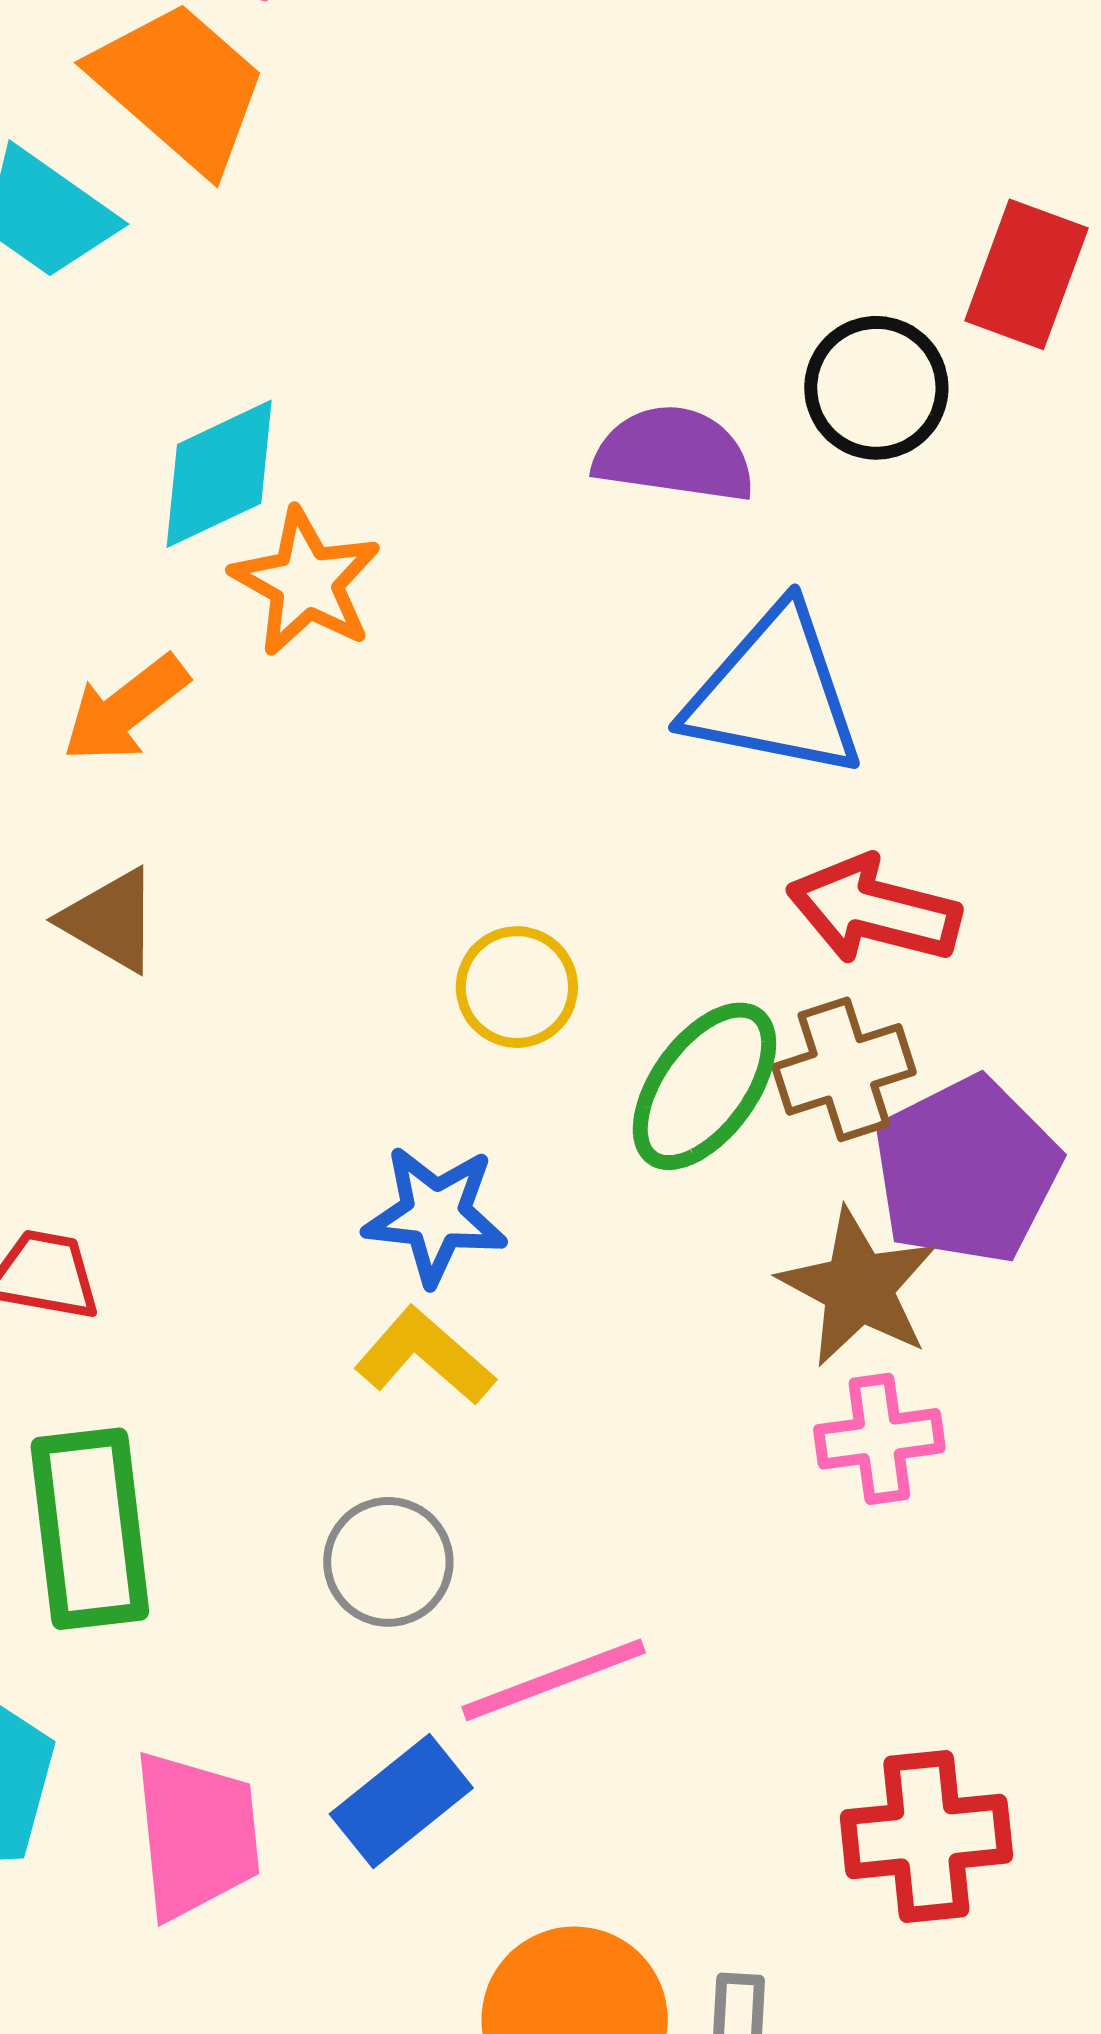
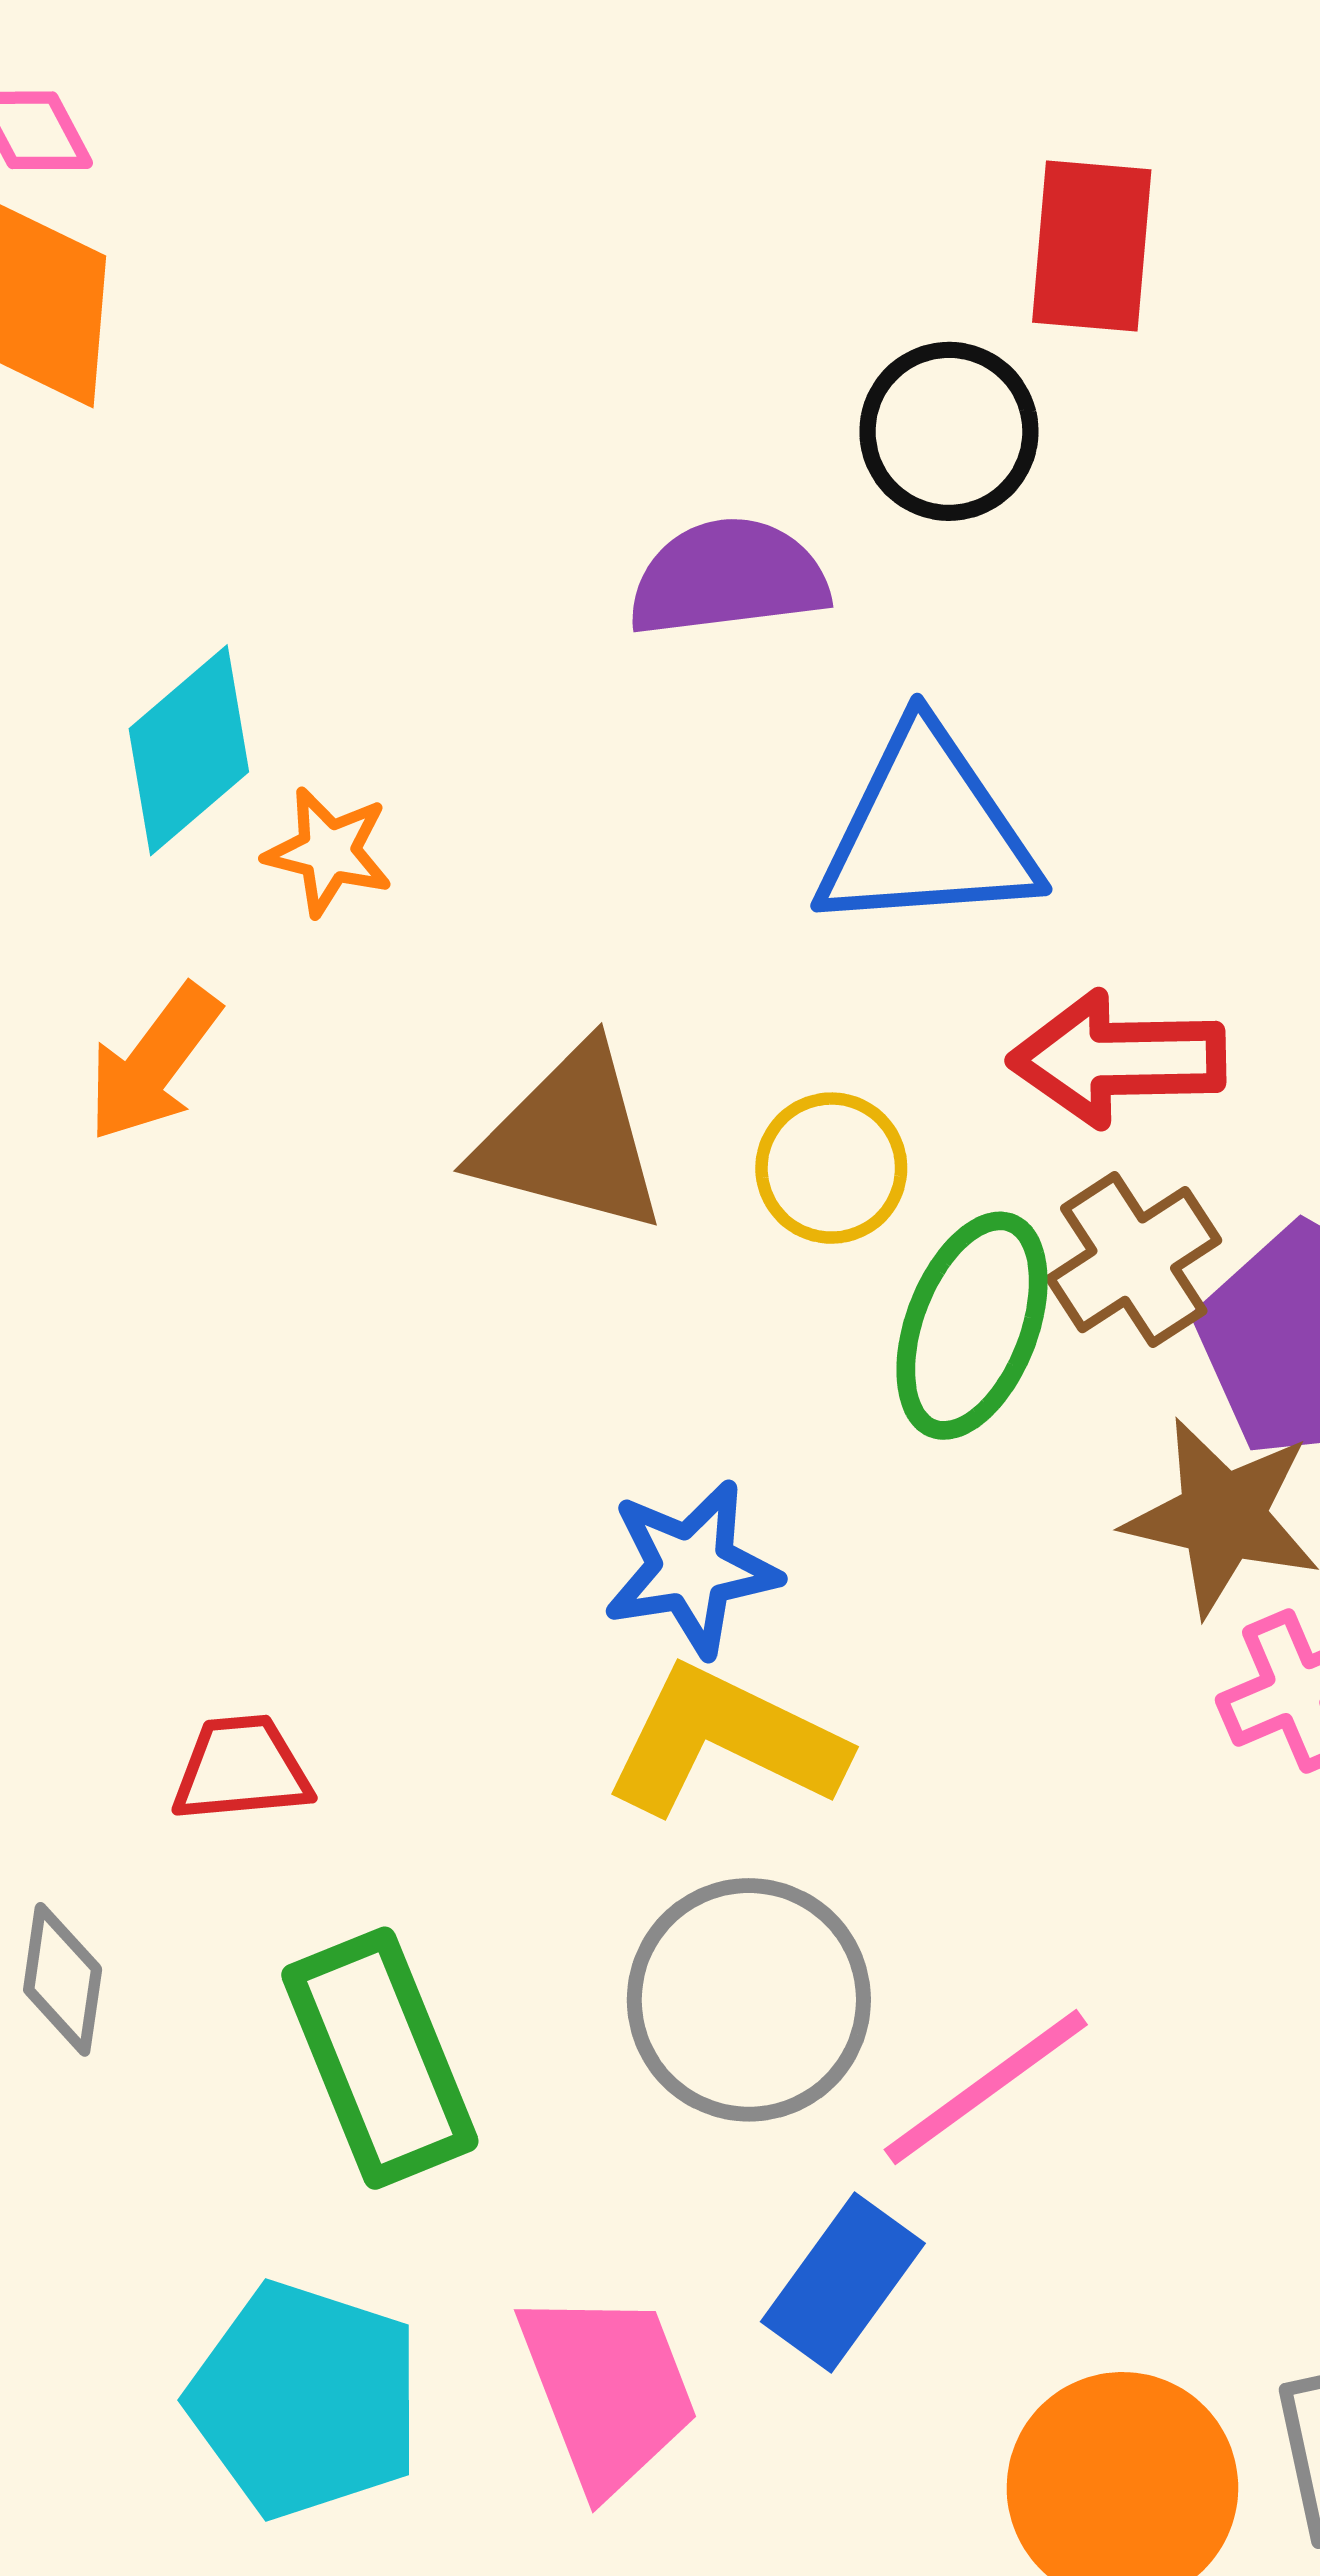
orange star: (306, 582) -> (328, 852), size x0.7
brown triangle: (110, 920) -> (571, 1140), moved, size x1.5
yellow circle: (517, 987) -> (831, 1168), moved
yellow L-shape: (425, 1356) -> (725, 1741), size x1.4
gray circle: (388, 1562) -> (749, 2000), size x1.5

